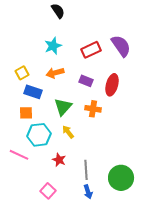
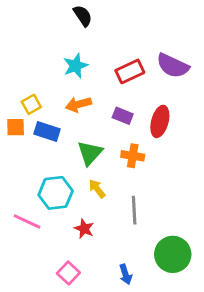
purple semicircle: (121, 46) -> (173, 66), turned 150
orange square: (26, 113) -> (16, 127), moved
gray line: (86, 170) -> (134, 210), moved

